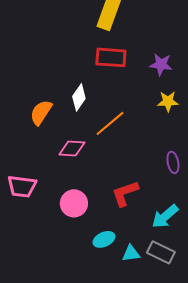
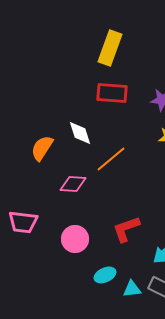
white diamond: (79, 97) -> (80, 133), turned -52

